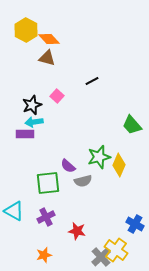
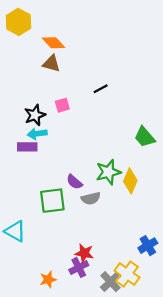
yellow hexagon: (26, 30) -> (18, 22), moved
pink square: (57, 96) -> (62, 105), turned 32
purple cross: (46, 217) -> (79, 267), moved
blue cross: (135, 224) -> (148, 246), turned 30

